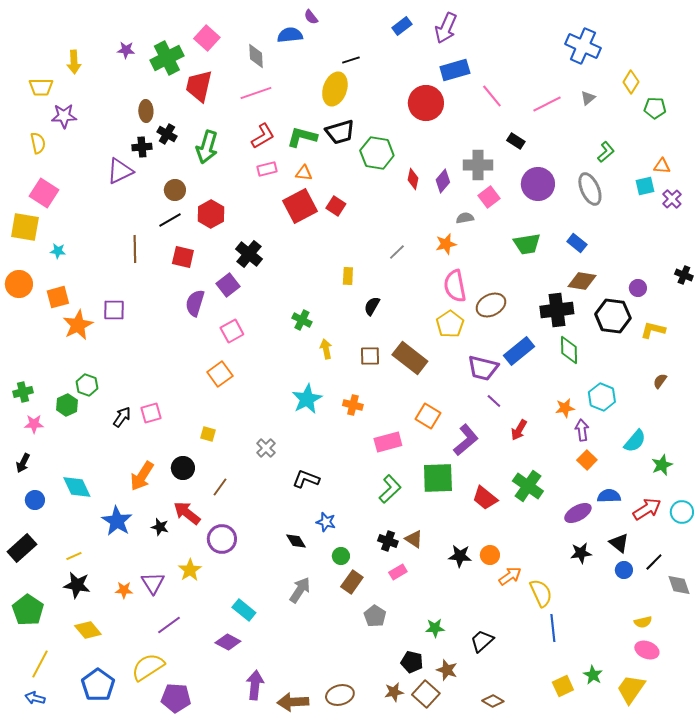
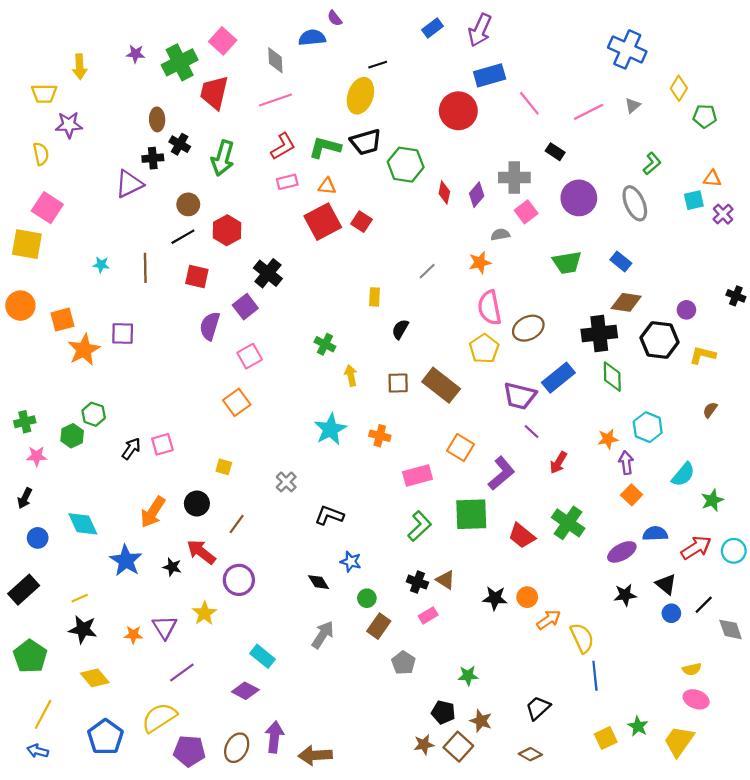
cyan star: (58, 251) -> (101, 265), moved
black trapezoid: (482, 641) -> (538, 708), moved
brown ellipse: (340, 695) -> (237, 748), moved, turned -48

